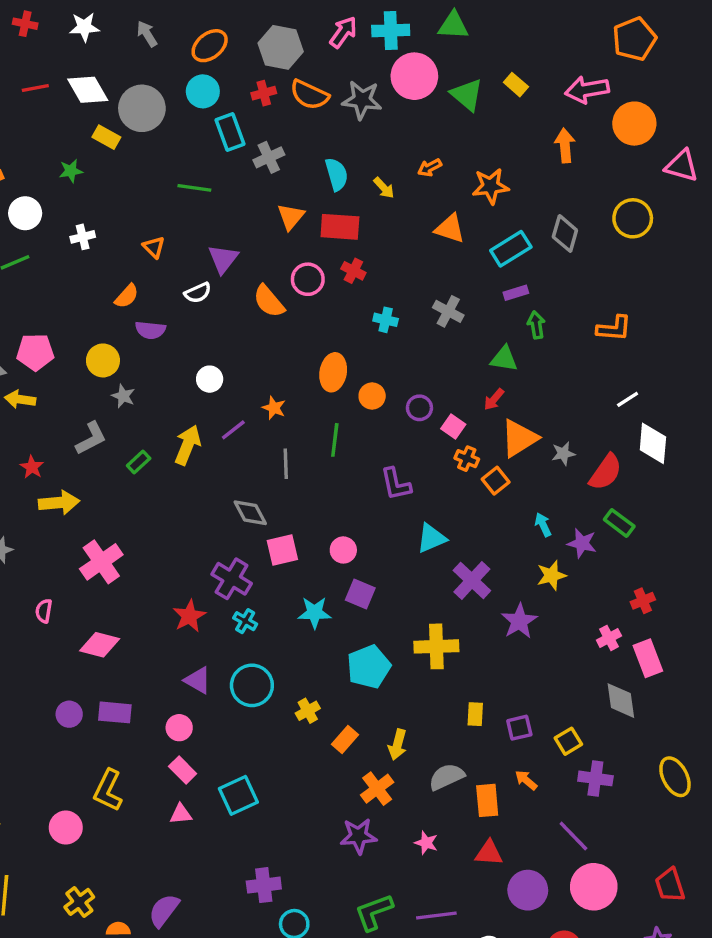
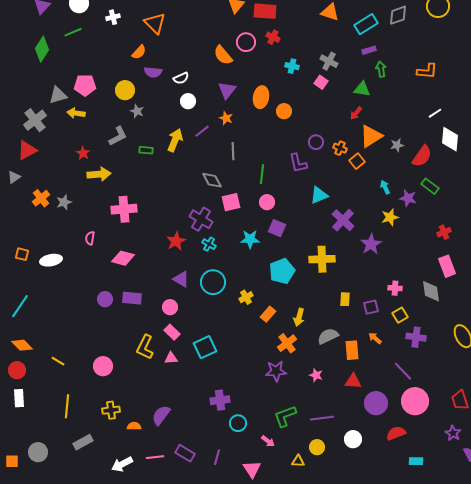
gray diamond: (565, 234) -> (398, 15), turned 55
orange triangle: (154, 247) -> (155, 23), size x1.6
purple triangle: (223, 259) -> (227, 90), moved
white semicircle: (198, 293) -> (181, 78), moved
purple circle: (419, 408) -> (316, 142), moved
pink square: (453, 426) -> (321, 82), moved
green line: (335, 440) -> (262, 174), moved
green rectangle: (139, 462) -> (146, 150), turned 48
pink cross: (101, 562) -> (124, 209), turned 30
pink cross: (609, 638) -> (395, 288), moved, turned 32
yellow L-shape: (108, 790) -> (145, 347), moved
yellow cross: (79, 902) -> (111, 410), turned 30

